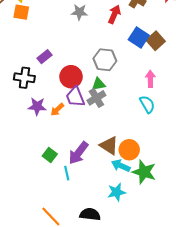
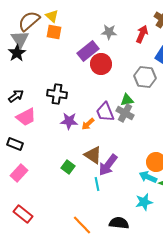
purple rectangle: (45, 57) -> (88, 51), moved, size x1.5
gray hexagon: (105, 60) -> (145, 77), moved
red circle: (71, 77) -> (101, 64), moved
gray cross: (96, 98) -> (125, 113), turned -30
brown triangle: (109, 146) -> (93, 155), moved
green square: (50, 155) -> (68, 167), moved

